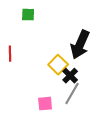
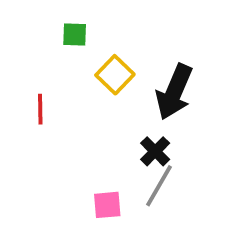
yellow square: (58, 65) -> (115, 75), moved

